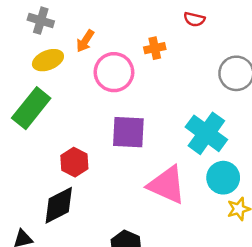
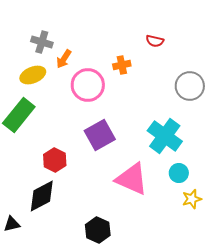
gray cross: (41, 21) -> (42, 42), moved
purple square: (128, 132) -> (100, 135), turned -32
cyan circle: (223, 178) -> (179, 173), size x0.7

